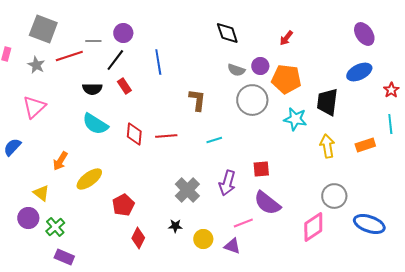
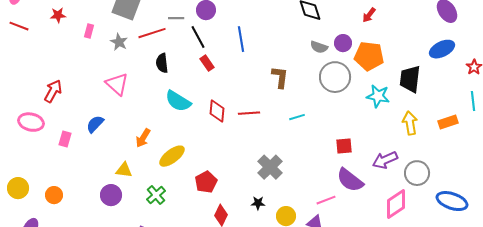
black line: (115, 60) -> (198, 37), turned -65
black semicircle: (92, 89) -> (162, 63), moved, turned 84
pink triangle: (34, 107) -> (117, 84), turned -35
purple arrow: (227, 183) -> (385, 160), moved, turned 50
yellow triangle: (41, 193) -> (124, 170), turned -30
green cross: (55, 227) -> (156, 195), moved

